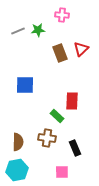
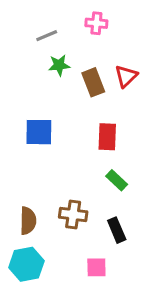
green star: (38, 30) -> (59, 65), moved
gray line: (18, 31) -> (47, 36), moved
red rectangle: (72, 101) -> (107, 137), moved
green rectangle: (57, 116) -> (117, 180), moved

